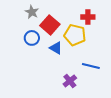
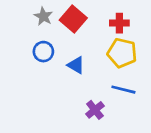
red square: (50, 25) -> (73, 19), moved
yellow pentagon: (75, 35) -> (122, 53), moved

